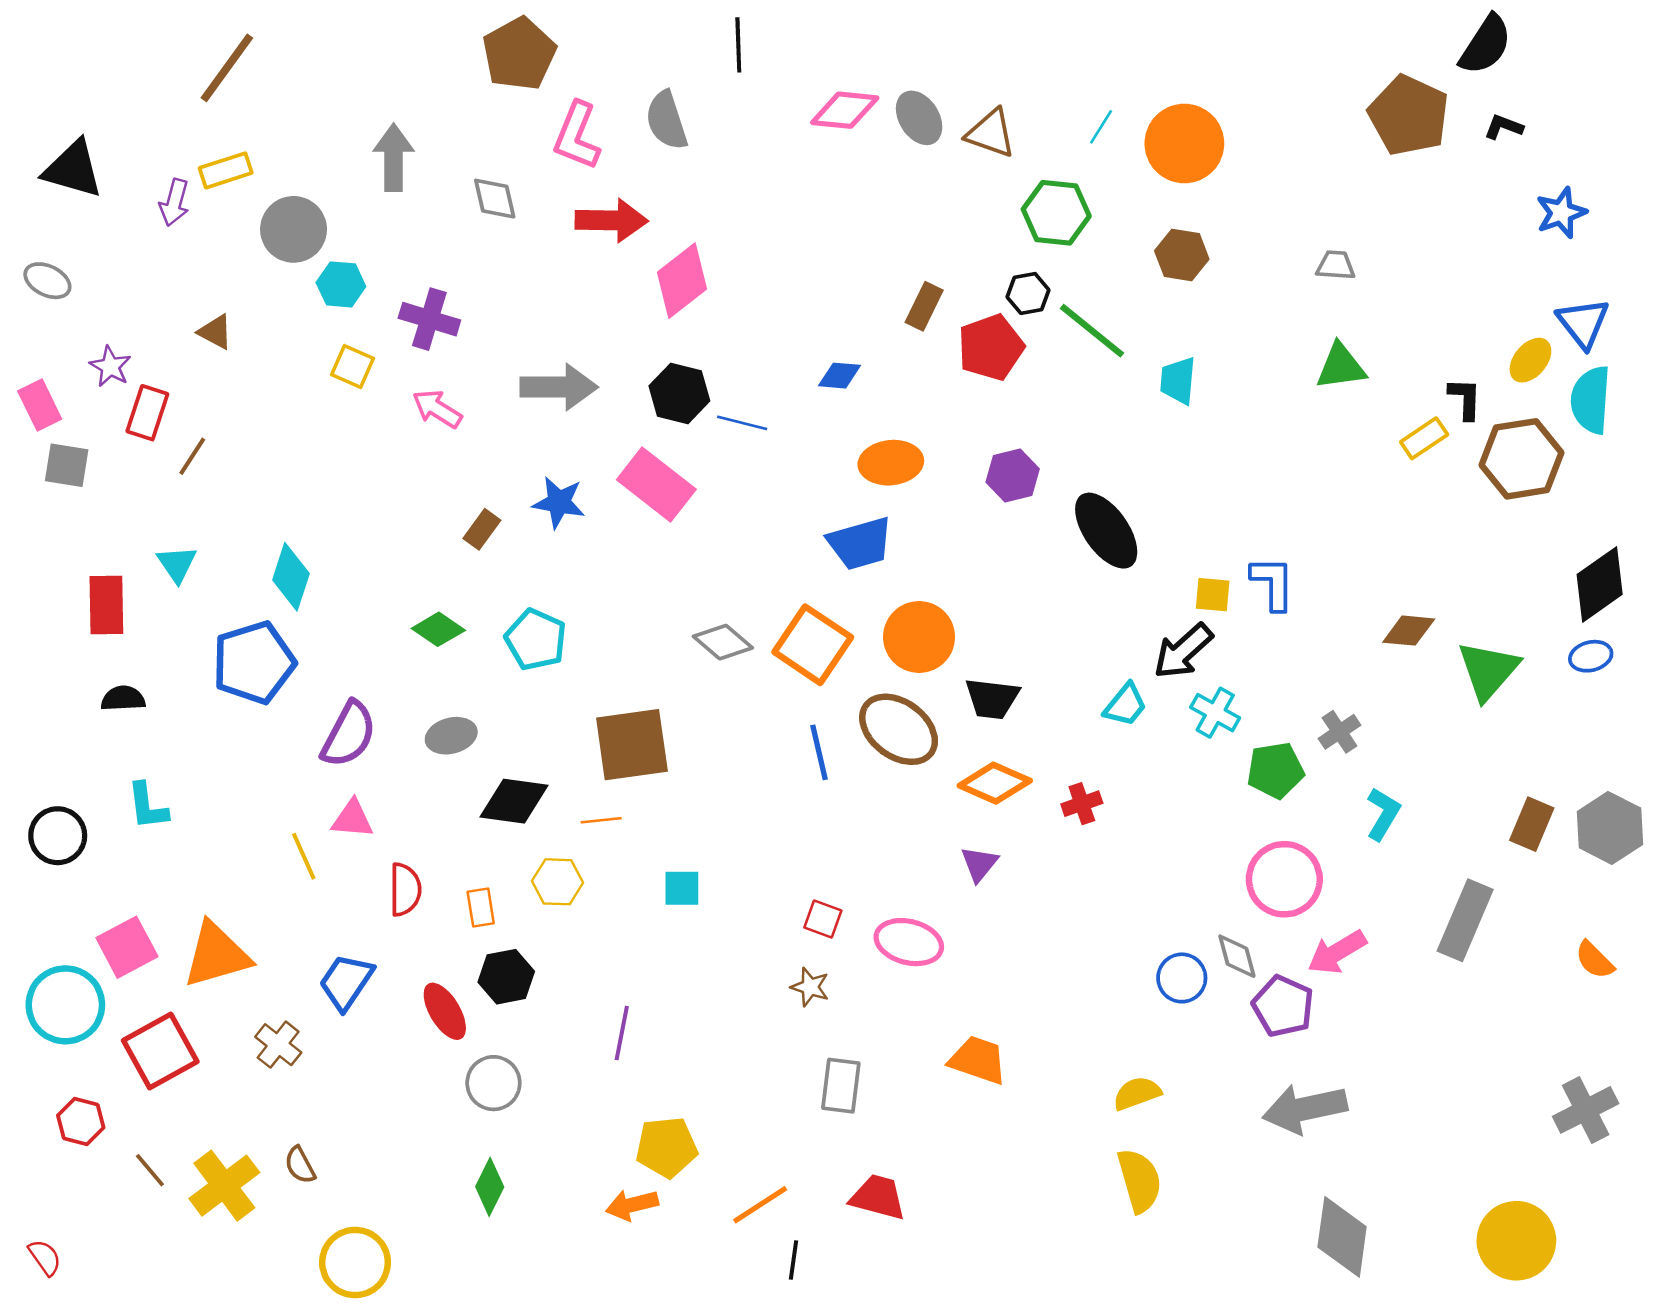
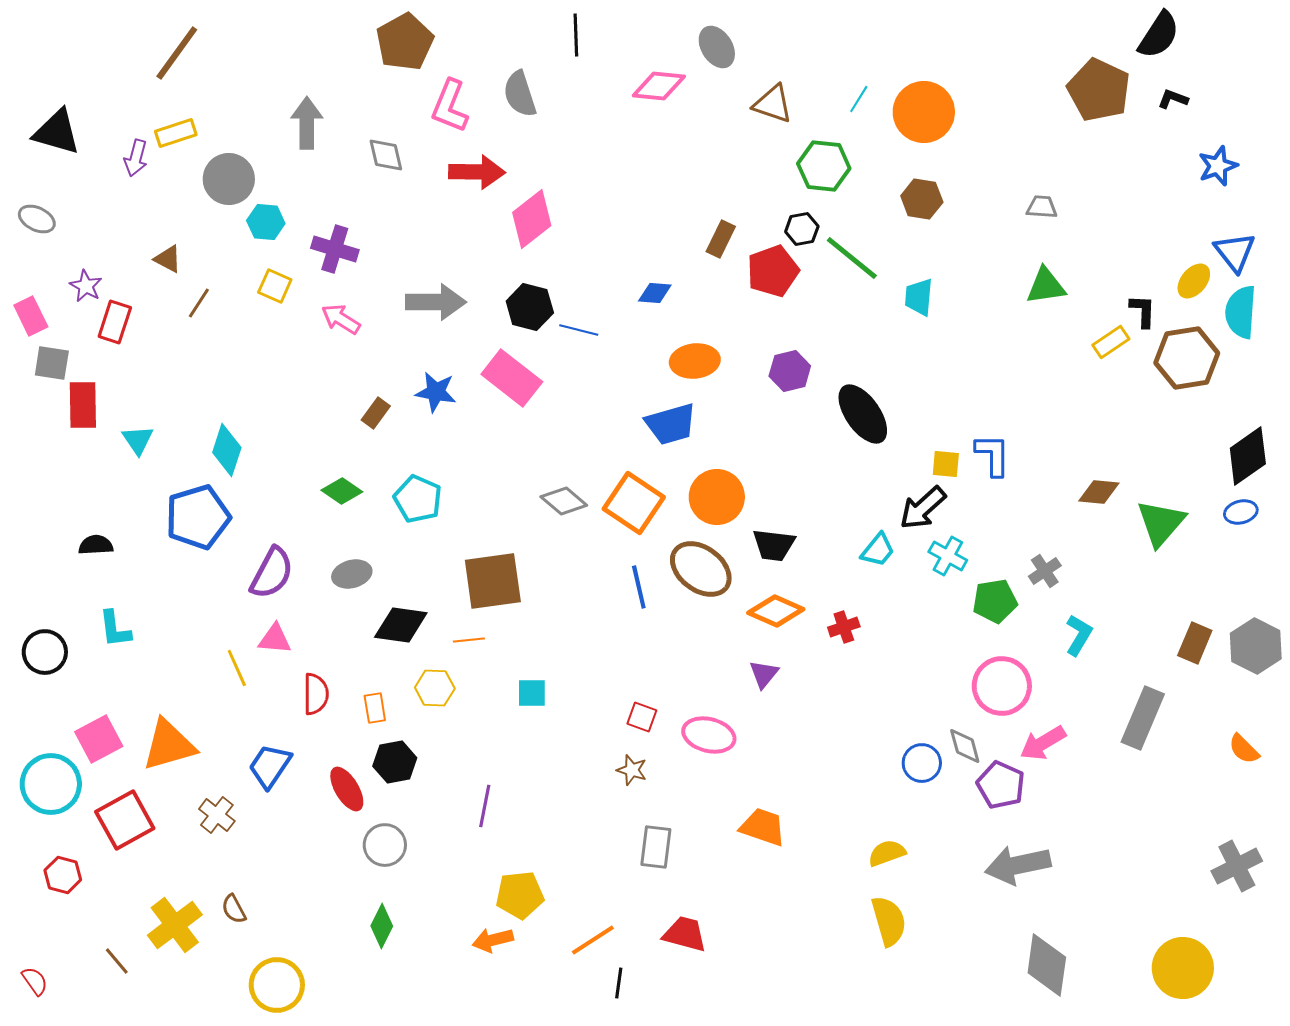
gray ellipse: (919, 118) -> (717, 47), moved
brown line: (192, 456) -> (199, 303), moved
red rectangle: (106, 605) -> (83, 405), moved
brown line: (150, 1170) -> (117, 961), moved

